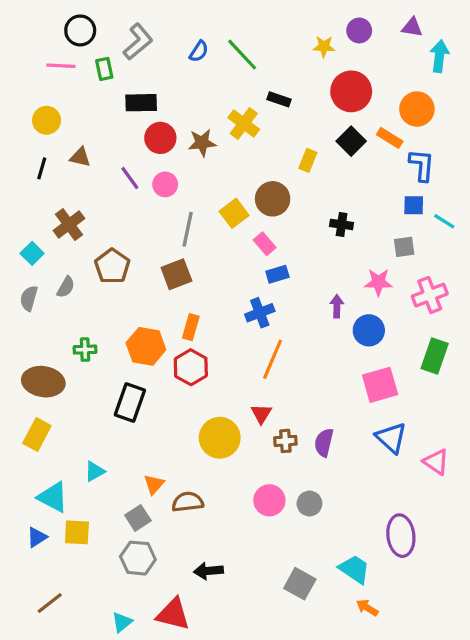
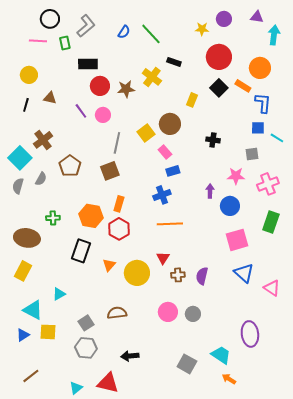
cyan square: (32, 253) -> (20, 158), size x1.6
orange line: (273, 359) -> (170, 224), turned 65
orange triangle: (154, 484) -> (109, 265), moved

